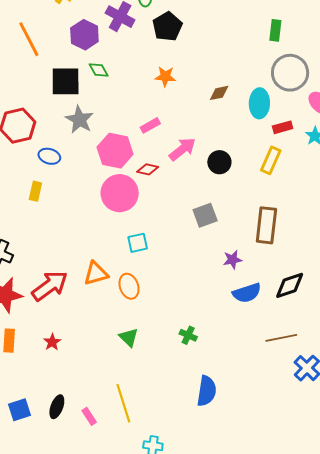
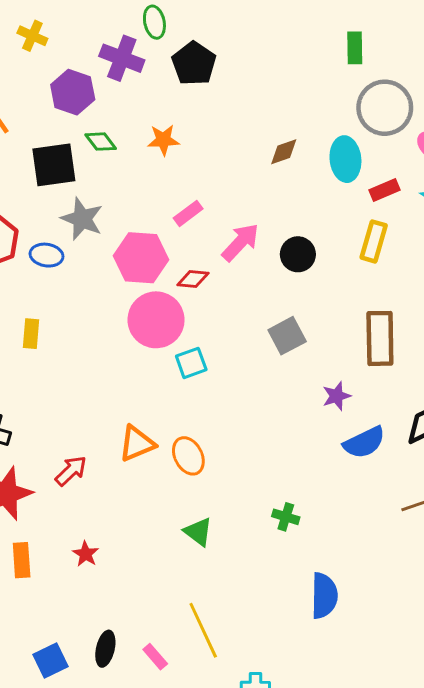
orange star: (165, 76) -> (163, 140), moved
blue ellipse: (49, 156) -> (47, 255), moved
cyan square: (138, 243) -> (191, 363), moved
red arrow: (50, 286) -> (71, 471), size x0.6

